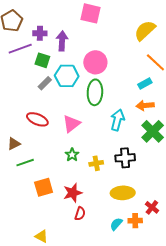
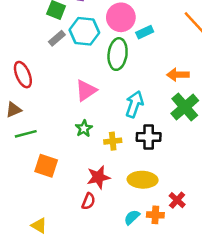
cyan rectangle: (145, 83) -> (145, 32), moved
red ellipse: (37, 119) -> (23, 75), moved, turned 40
cyan arrow: (117, 120) -> (134, 104), moved
orange square: (44, 187) -> (46, 166), turned 30
red star: (73, 193) -> (98, 177), moved

